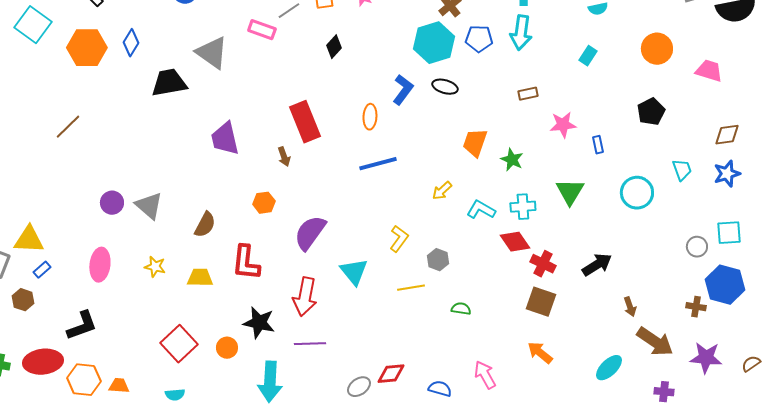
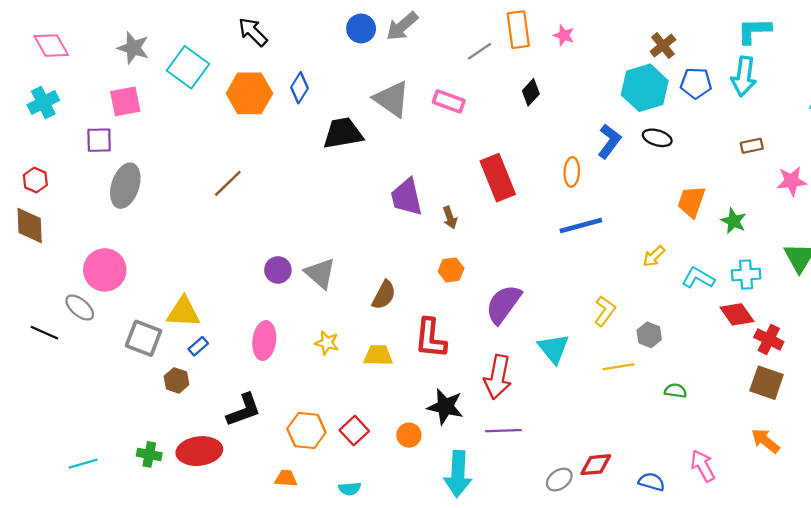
pink rectangle: (262, 30) -> (449, 101), moved
brown arrow: (284, 157) -> (450, 218), moved
red square: (179, 344) -> (354, 431), size x0.7
orange hexagon: (84, 380) -> (306, 431), moved

